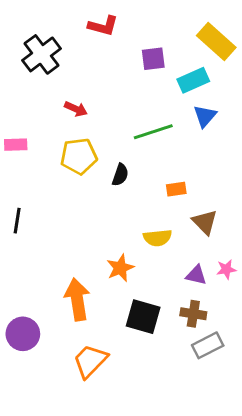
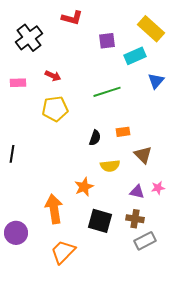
blue triangle: (205, 116) -> (156, 81), moved
pink rectangle: (16, 145) -> (18, 83), moved
black semicircle: (120, 175) -> (95, 138), moved

